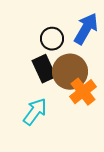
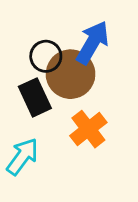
brown circle: (70, 72) -> (71, 74), moved

